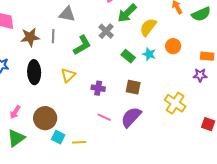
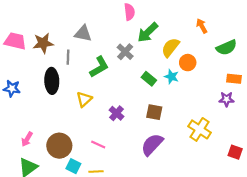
green semicircle: (201, 14) -> (227, 47), moved
brown star: (30, 37) -> (43, 43), moved
orange circle: (173, 46) -> (188, 63), moved
black ellipse: (34, 72) -> (52, 81), moved
purple cross: (98, 88) -> (116, 113), turned 32
pink line: (104, 117) -> (98, 145), moved

